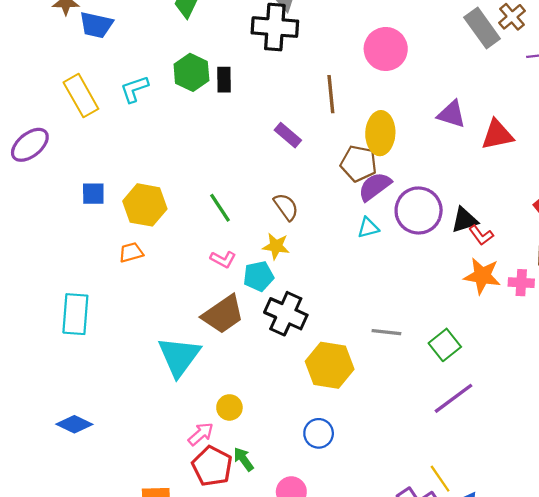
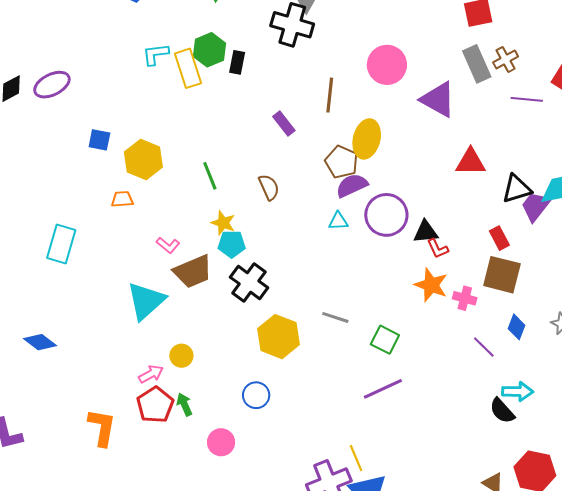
yellow rectangle: (81, 96) -> (188, 68), moved
purple triangle: (452, 114) -> (438, 99), moved, size x1.4
yellow star: (276, 246) -> (223, 223), moved
pink L-shape: (223, 259) -> (168, 245), moved
green square: (445, 345) -> (385, 340), turned -36

